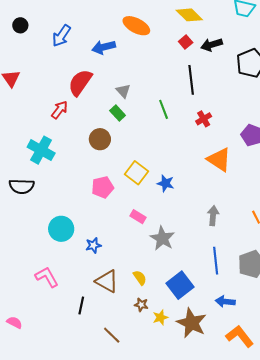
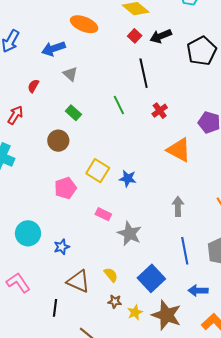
red semicircle: (80, 82) -> (33, 86), size x0.5
gray triangle: (123, 91) -> (70, 74), moved

